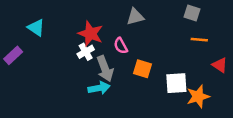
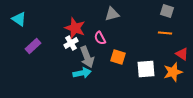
gray square: (192, 13) -> (167, 11), moved
cyan triangle: (36, 28) -> (19, 19), moved
purple rectangle: (13, 55) -> (33, 46), moved
orange star: (198, 96) -> (173, 72), moved

